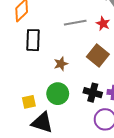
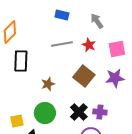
black cross: (93, 93) -> (79, 112), turned 30

